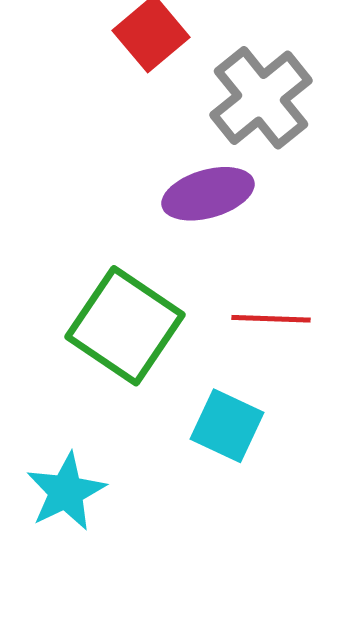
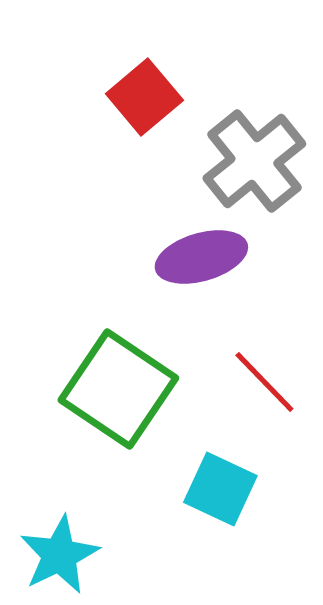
red line: (271, 319) -> (264, 382), turned 44

